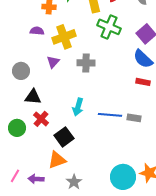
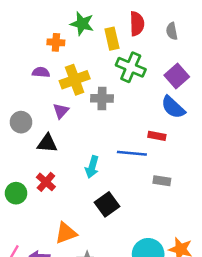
gray cross: (86, 63) -> (102, 98), moved
red rectangle: (143, 82) -> (157, 136), moved
black triangle: (33, 97) -> (47, 143), moved
blue line: (110, 115) -> (132, 153), moved
black square: (64, 137) -> (107, 204), moved

